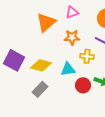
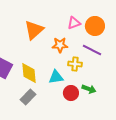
pink triangle: (72, 12) -> (74, 23), moved
yellow diamond: (41, 65) -> (29, 73), turned 70

